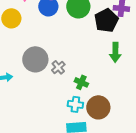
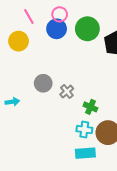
gray circle: (35, 59) -> (43, 83), size x0.7

